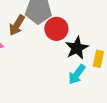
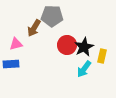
red circle: (56, 29) -> (67, 45), moved

